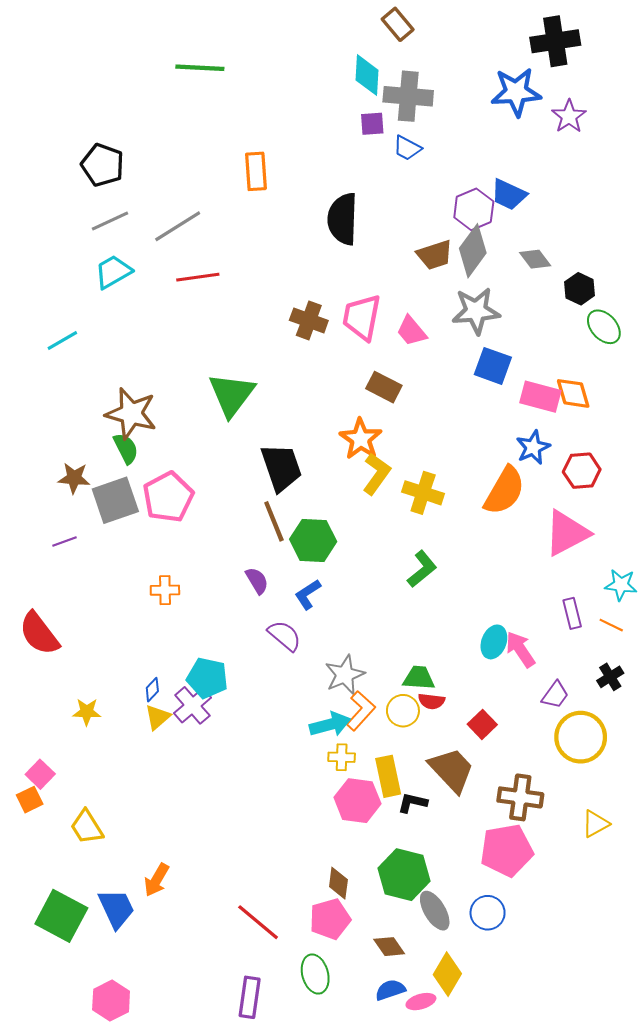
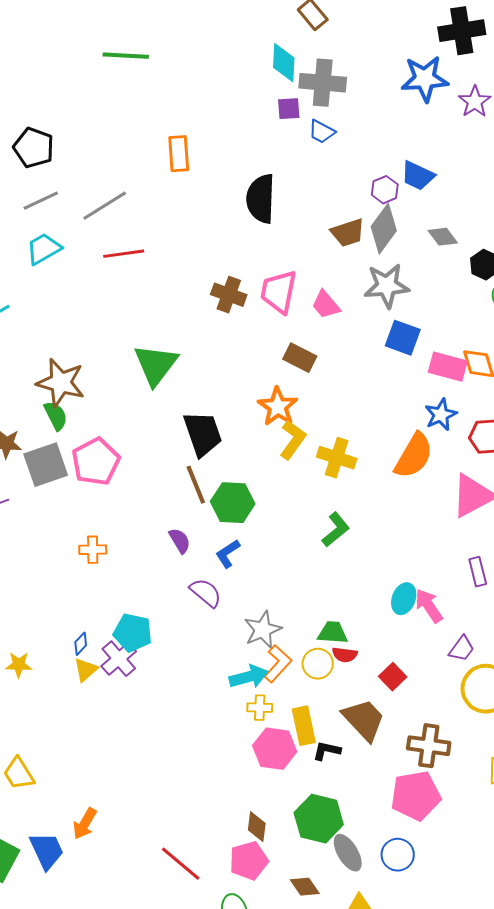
purple hexagon: (474, 209) -> (385, 190), size x0.7

